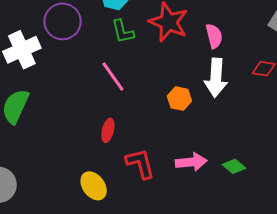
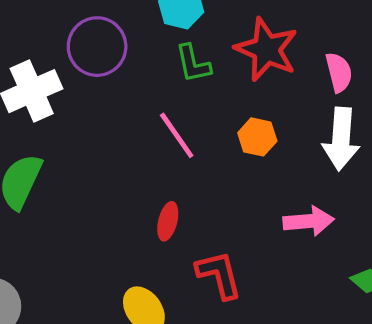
orange hexagon: (179, 99) -> (257, 137), moved
pink arrow: (191, 162) -> (309, 221), moved

